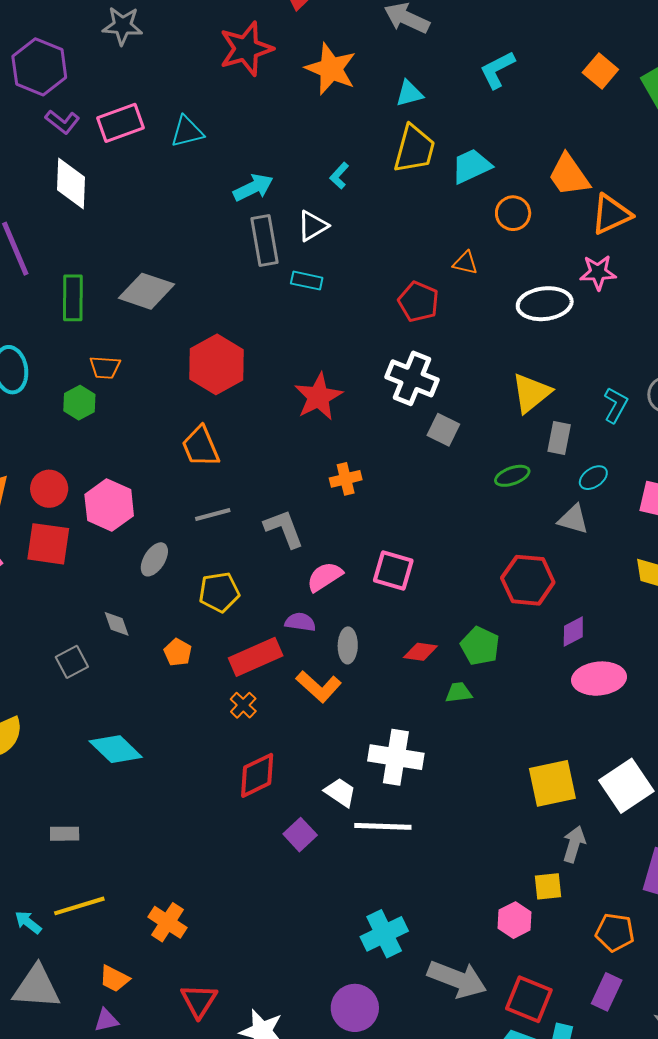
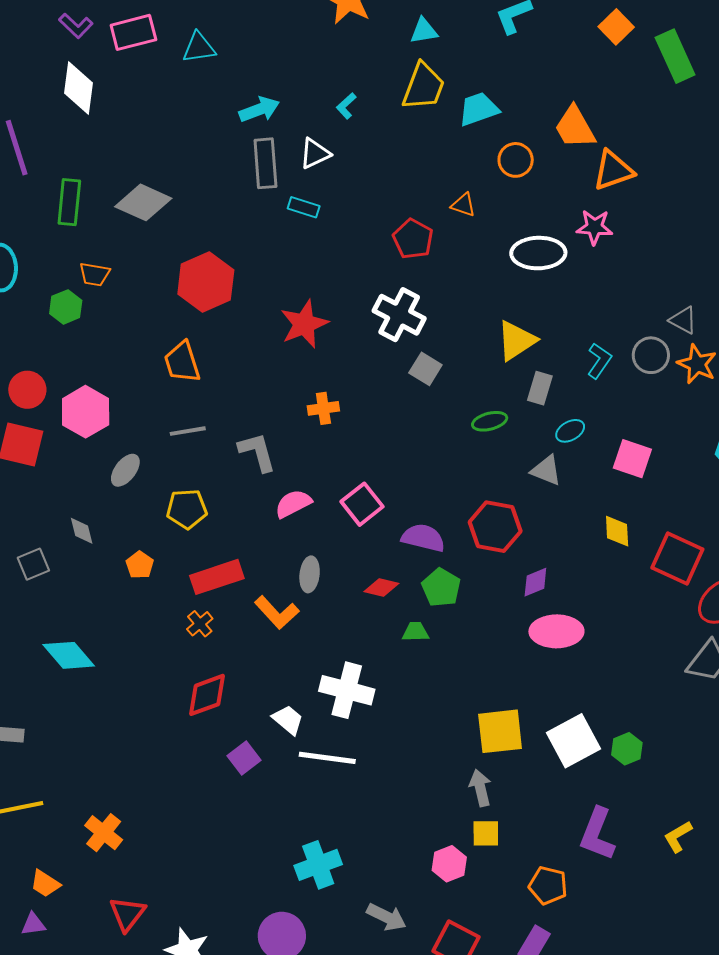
pink square: (393, 571) -> (362, 504), turned 30
purple semicircle: (300, 622) -> (423, 538), moved, size x1.4
gray arrow: (574, 844) -> (480, 788), moved, turned -36
gray arrow: (457, 979) -> (386, 917), size x0.7

